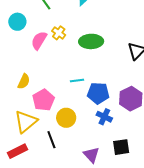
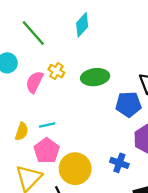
cyan line: (77, 80) -> (47, 125), moved
blue pentagon: (98, 93) -> (128, 104), moved
yellow circle: (66, 118) -> (75, 169), size x1.4

